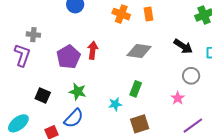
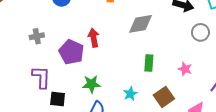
gray cross: (33, 35) -> (37, 36), moved
purple L-shape: (22, 55) -> (41, 77), moved
pink star: (178, 98) -> (185, 69), moved
cyan star: (115, 104) -> (130, 94), moved

